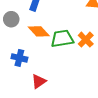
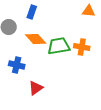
orange cross: (86, 40) -> (82, 47), turned -35

